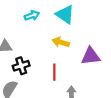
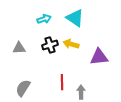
black cross: (21, 66) -> (50, 45), moved
red line: (54, 72) -> (62, 82), moved

